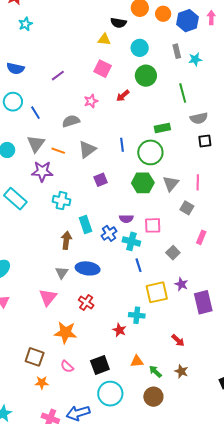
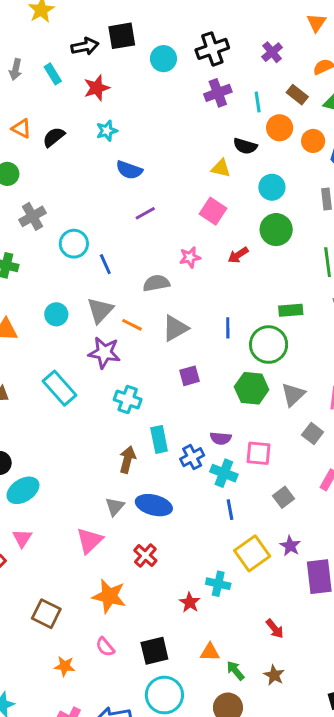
blue semicircle: (15, 69) -> (129, 170), moved
yellow square: (157, 292) -> (252, 553), turned -30
brown square: (35, 357) -> (46, 614), moved

